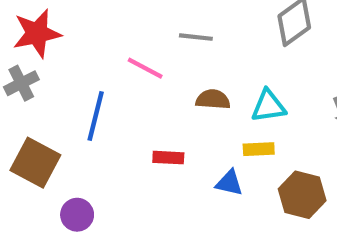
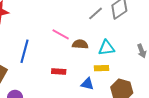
gray line: (196, 37) -> (96, 13), moved, turned -49
pink line: (145, 68) -> (61, 34), moved

